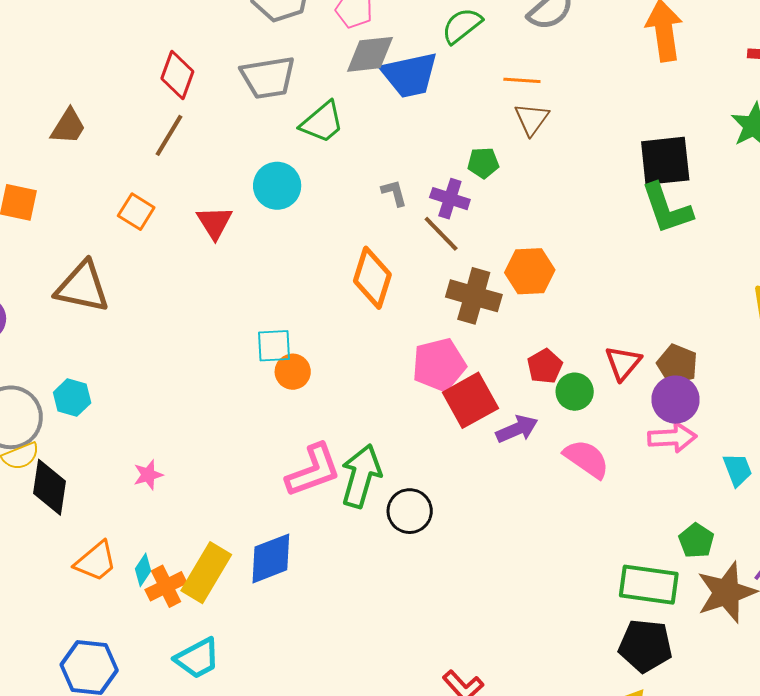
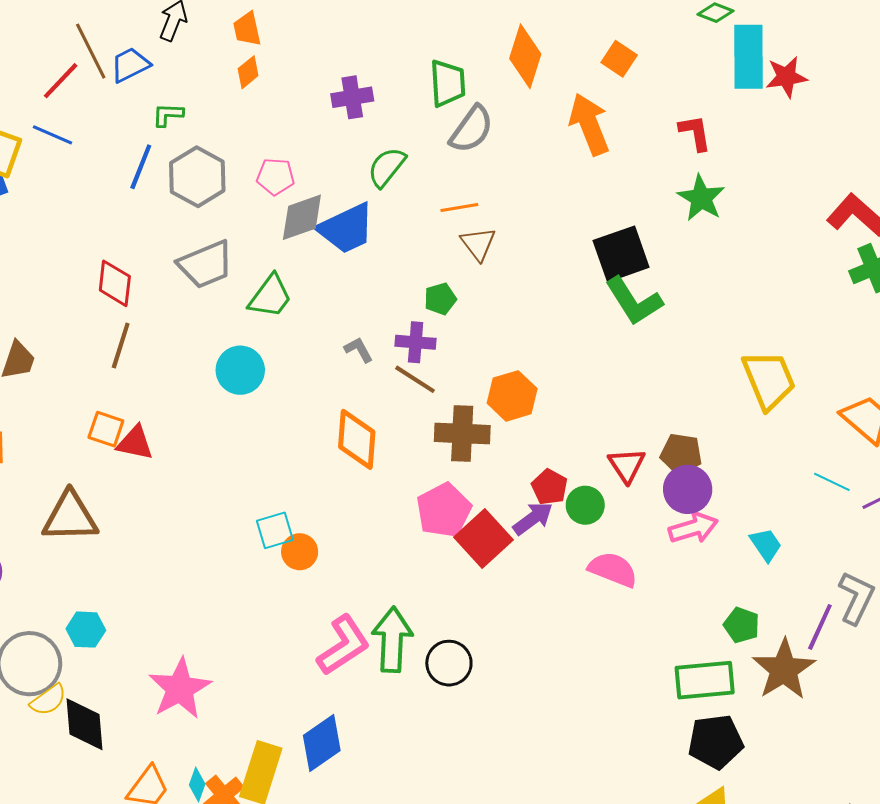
red triangle: (214, 222) -> (135, 443), moved, turned -33
purple arrow: (517, 429) -> (533, 518), moved
pink star: (148, 475) -> (180, 689), size x2.0

